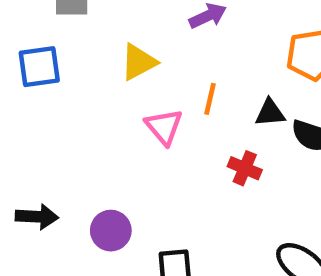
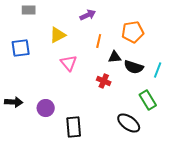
blue square: (39, 67) -> (21, 48), moved
orange line: (210, 99) -> (99, 41), moved

